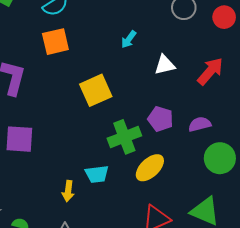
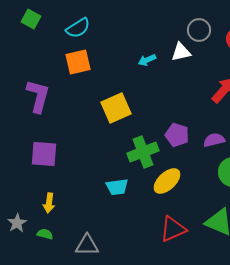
cyan arrow: (129, 39) -> (147, 60), turned 30
white triangle: (165, 65) -> (181, 52), moved
yellow arrow: (68, 191) -> (49, 203), moved

